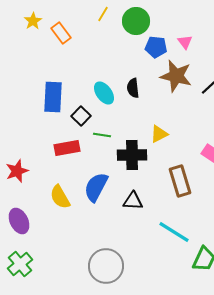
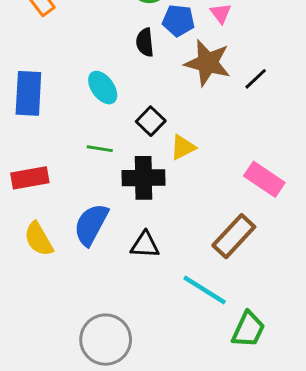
black semicircle: (133, 88) -> (145, 42), moved
black square: (81, 116) -> (151, 121), moved
red rectangle: (67, 148) -> (30, 178), moved
brown rectangle: (180, 181) -> (234, 236), moved, turned 60

